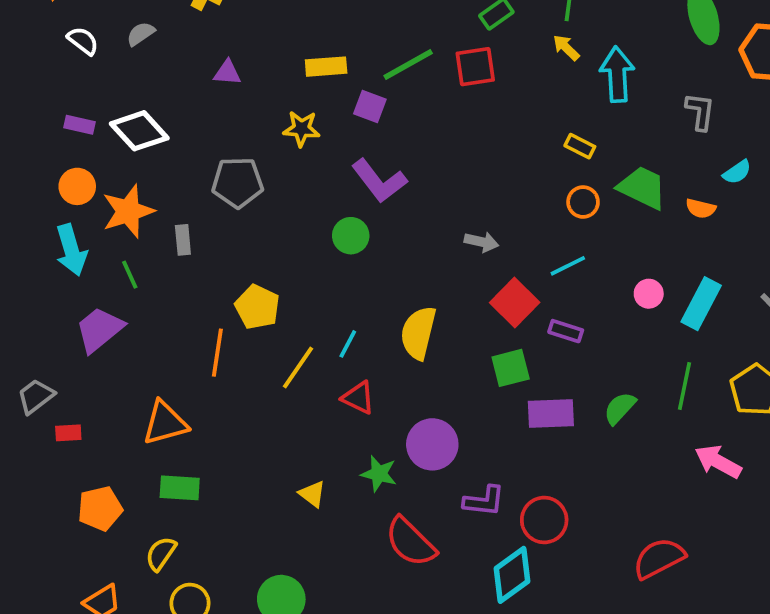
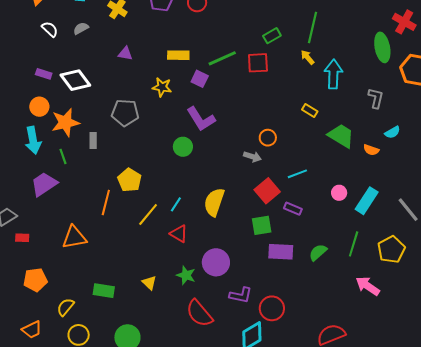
orange circle: (583, 202) -> (268, 138), moved
green rectangle: (180, 488) -> (104, 291), moved

